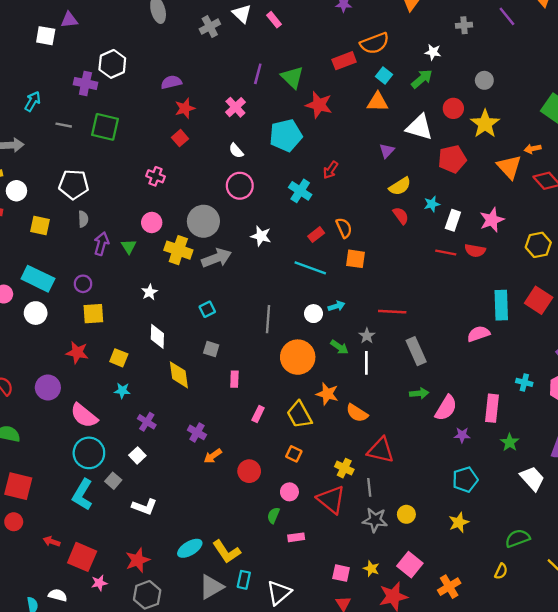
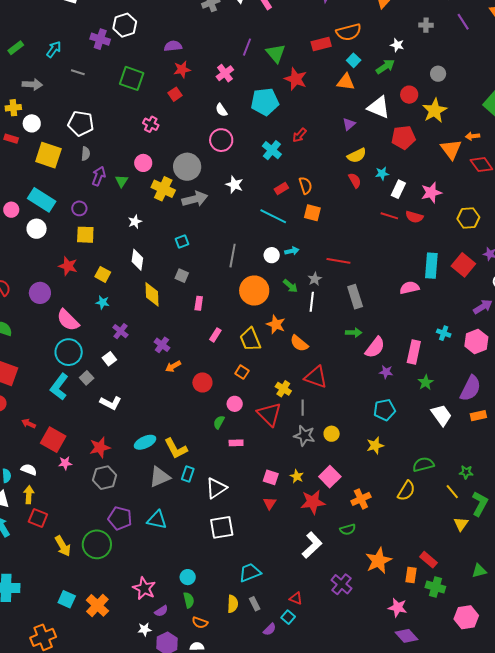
green square: (105, 127) -> (132, 78), moved
yellow square: (40, 226) -> (48, 155), size x1.5
yellow semicircle: (501, 571) -> (406, 491), size x1.5

